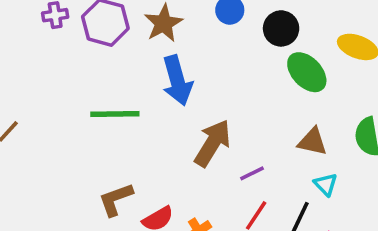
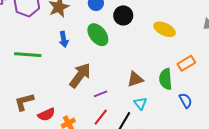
green ellipse: (307, 72) -> (98, 35), moved
blue arrow: (177, 81) -> (64, 39), size x0.6
brown triangle: (312, 142) -> (135, 79), turned -36

